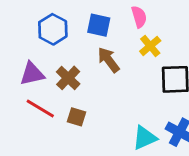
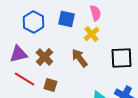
yellow cross: (150, 46) -> (91, 34), moved
brown arrow: (108, 60) -> (79, 58), moved

